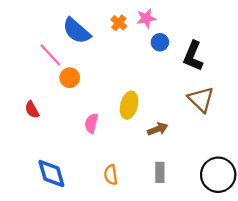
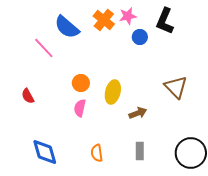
orange cross: (119, 23) -> (104, 20), size x1.5
black L-shape: (193, 56) -> (165, 21), moved
orange circle: (70, 78) -> (81, 83), moved

